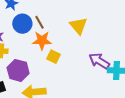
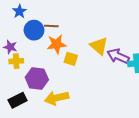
brown line: (40, 22) -> (51, 26), turned -48
yellow triangle: (78, 26) -> (99, 46), moved

